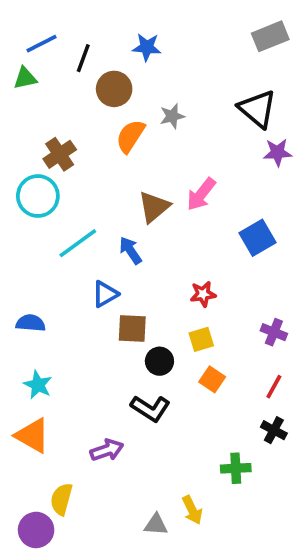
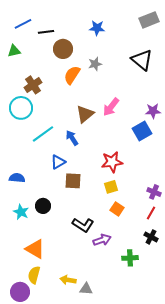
blue star: (147, 47) -> (97, 28), moved
black line: (83, 58) -> (46, 32), turned 63
green triangle: (25, 78) -> (14, 51), moved
purple star: (277, 152) -> (153, 111), moved
red star: (203, 294) -> (112, 162), size x1.5
purple cross: (274, 332) -> (154, 192), moved
black circle: (159, 361) -> (43, 206), moved
orange triangle: (32, 436) -> (35, 249), moved
purple arrow: (107, 450) -> (102, 240), moved
yellow arrow: (192, 510) -> (68, 280), moved, turned 126

